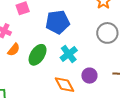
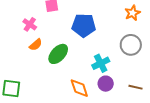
cyan cross: (69, 54) -> (101, 63), moved

